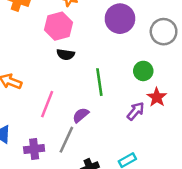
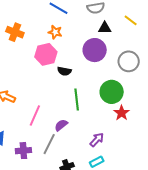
black semicircle: (66, 54) -> (64, 71), moved
green circle: (143, 71) -> (112, 92), size x1.5
purple arrow: (136, 111) -> (97, 140), moved

